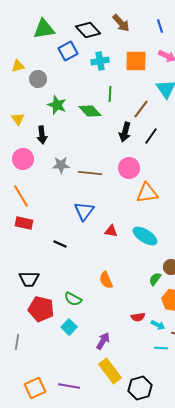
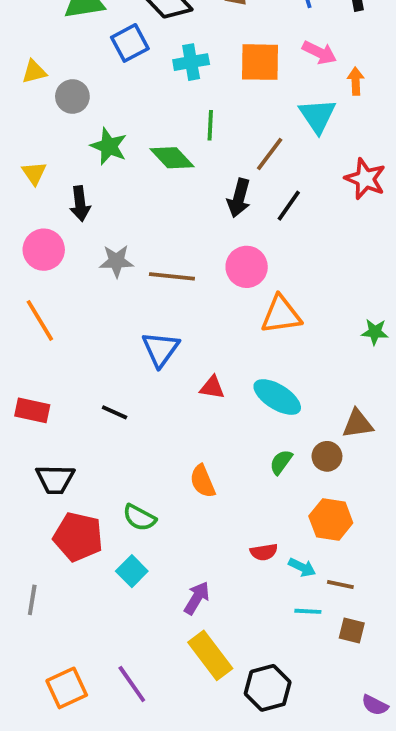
red rectangle: (24, 223) -> (32, 410), moved
green semicircle: (155, 279) -> (281, 462), moved
purple line: (69, 386) -> (132, 684), turned 45

